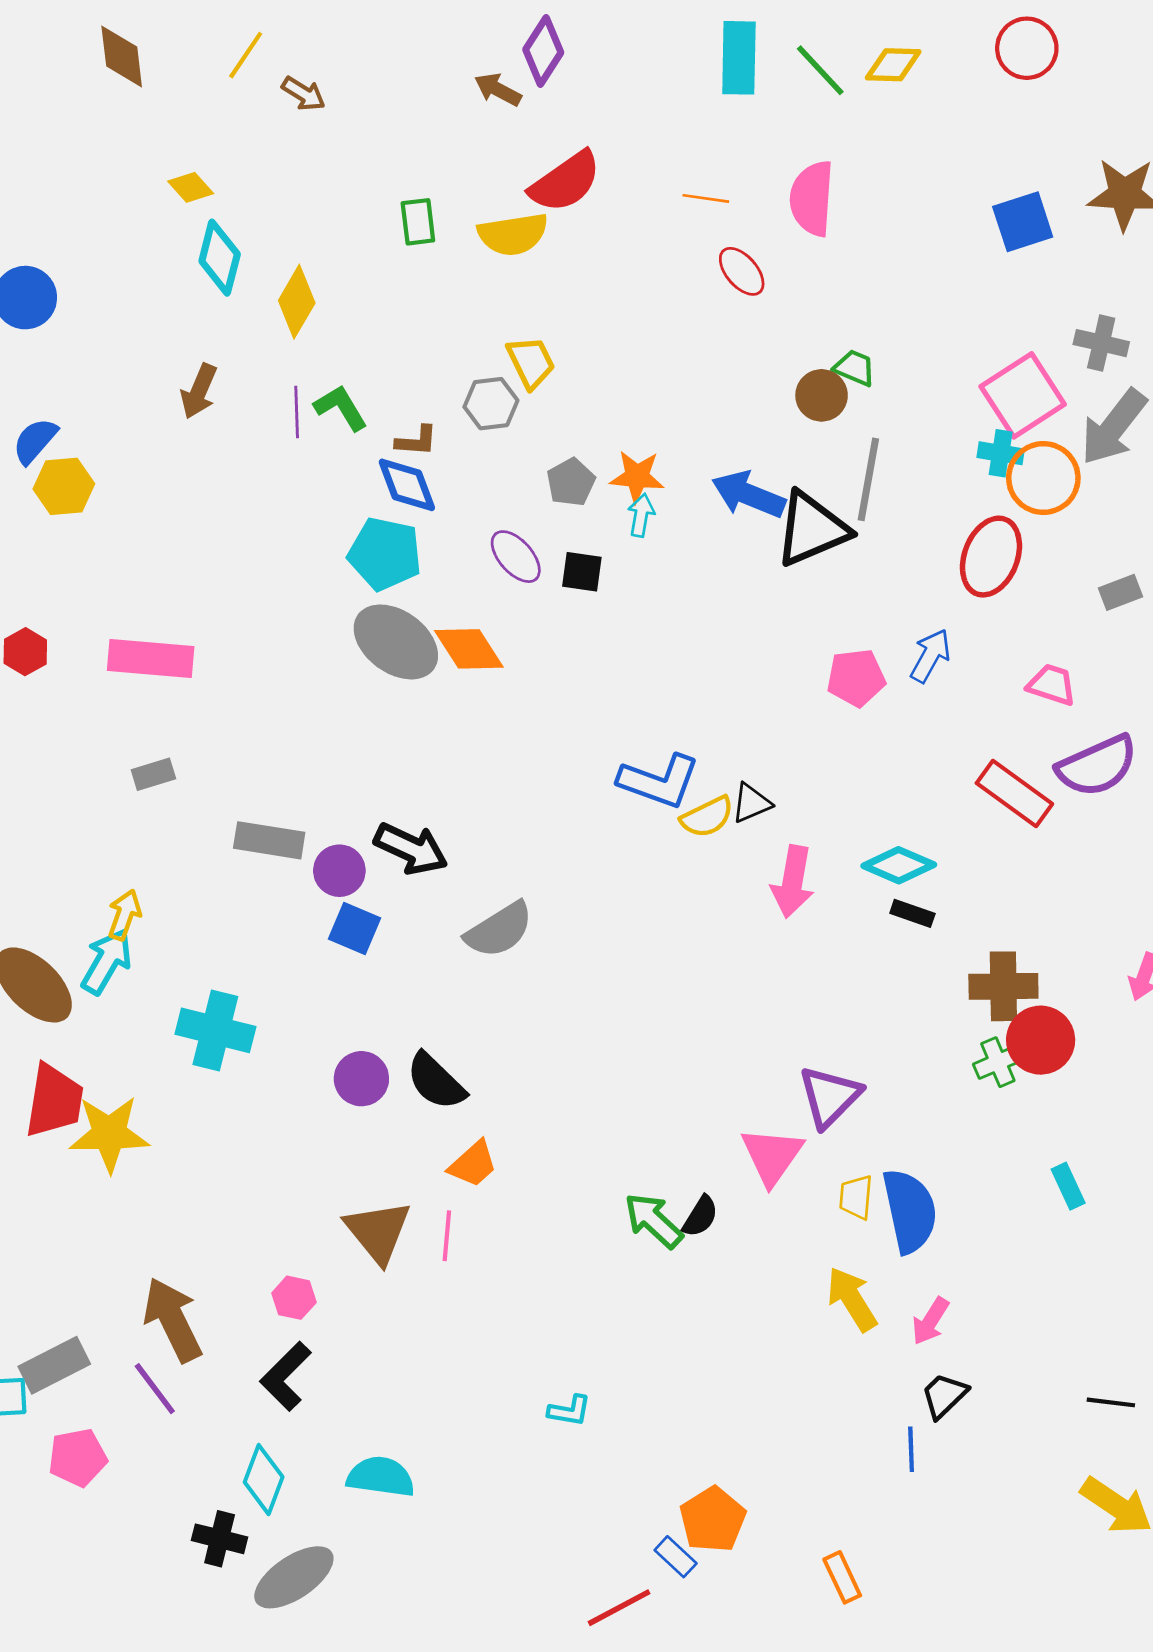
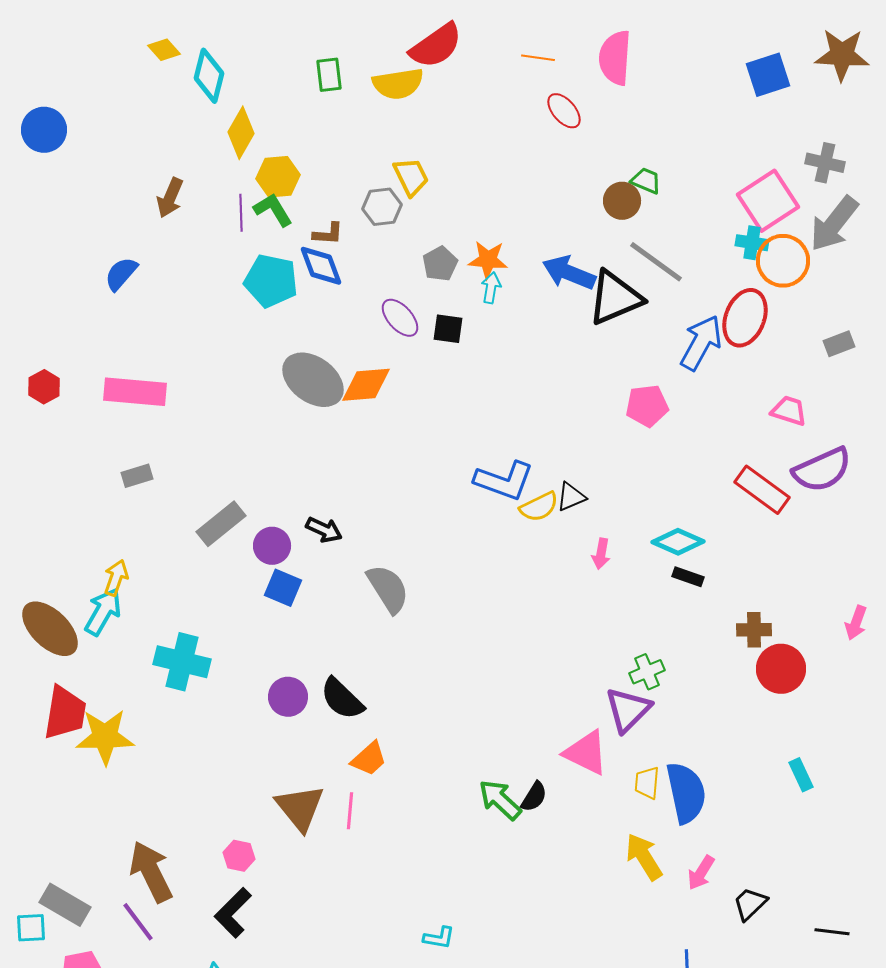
cyan diamond: (220, 258) -> (209, 76), moved
blue semicircle: (35, 441) -> (121, 274), moved
gray line: (868, 479) -> (656, 262), turned -64
yellow hexagon: (64, 486) -> (278, 177), moved
cyan pentagon: (385, 554) -> (271, 281), moved
orange diamond: (469, 649) -> (366, 385), turned -62
blue arrow: (930, 656) -> (701, 343), moved, size x1.4
gray rectangle: (269, 840) -> (221, 524), turned -48
black arrow: (411, 849) -> (324, 530), size x0.7
pink arrow: (793, 882) -> (601, 554), size x0.6
gray semicircle: (499, 930) -> (388, 589), turned -90
brown cross: (1003, 986) -> (754, 630), size x0.7
green cross: (998, 1062) -> (647, 672), moved
pink triangle: (772, 1156) -> (586, 753), turned -39
gray rectangle: (54, 1365) -> (65, 905), turned 57
black trapezoid: (944, 1396) -> (750, 904), moved

